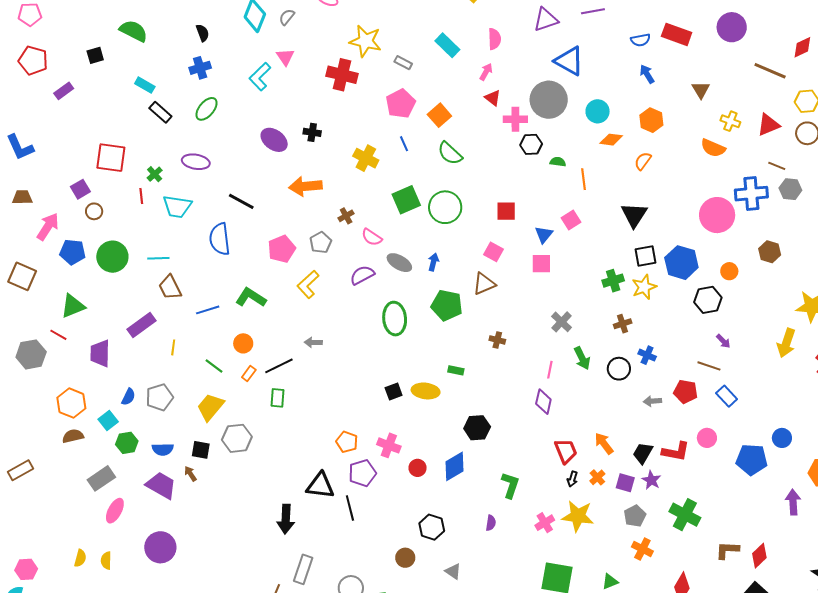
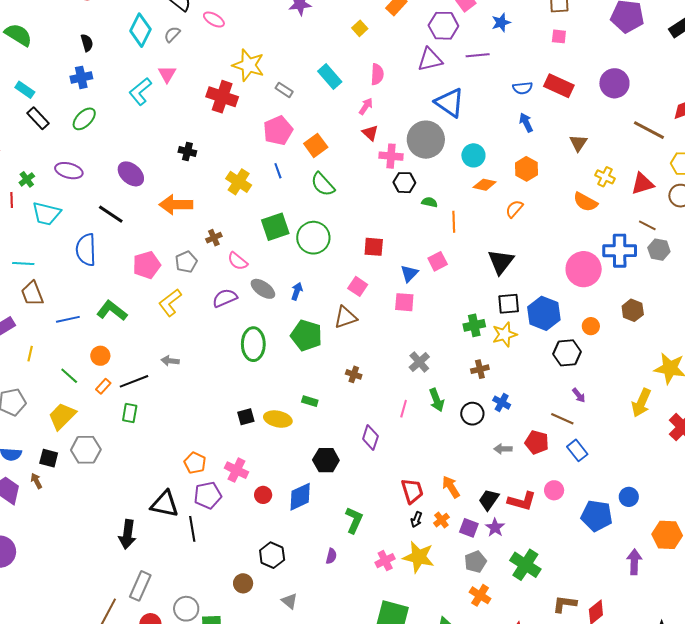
purple ellipse: (274, 140) -> (131, 174), moved
purple diamond: (543, 402) -> (370, 437), moved

